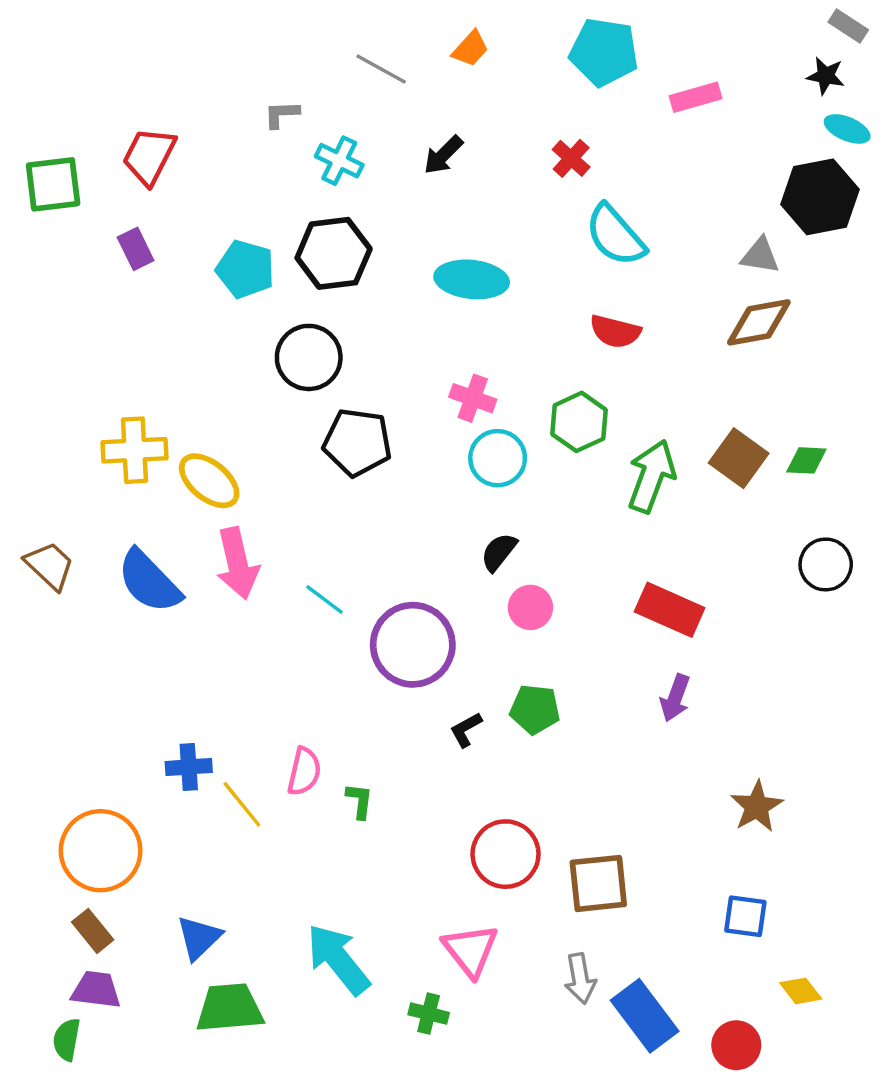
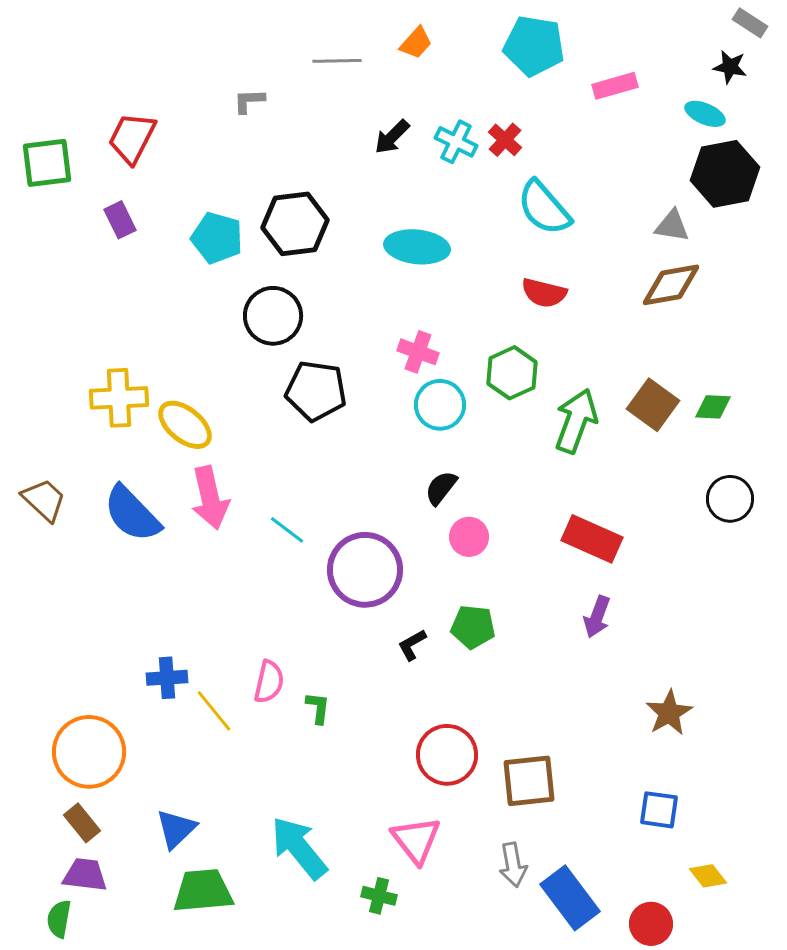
gray line: (381, 69) -> (337, 61), turned -30
cyan ellipse: (847, 129) -> (705, 114), moved
cyan cross: (339, 161) -> (456, 142), moved

